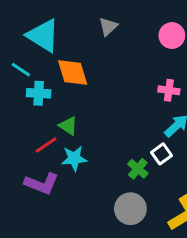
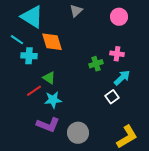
green cross: (138, 169) -> (96, 64), moved, turned 32
purple L-shape: (42, 184) -> (48, 125), moved
gray circle: (130, 209) -> (78, 133), moved

